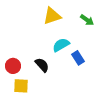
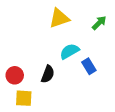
green arrow: (87, 20) -> (99, 23), turned -80
black semicircle: (42, 65) -> (48, 74), turned 63

